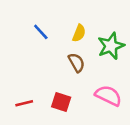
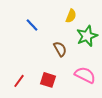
yellow semicircle: (79, 33) -> (71, 16), moved
red line: (24, 103) -> (19, 81), turned -40

